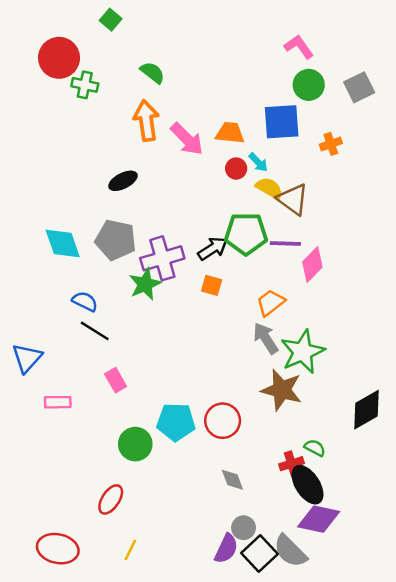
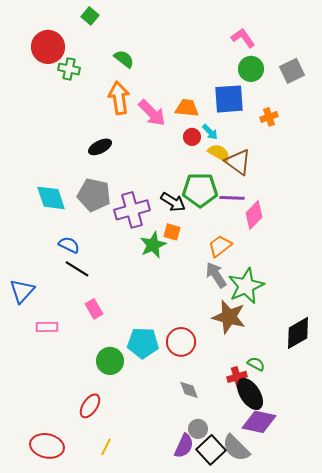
black arrow: (213, 248) -> (173, 202), turned 65
green star: (145, 284) -> (153, 245), moved

